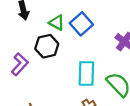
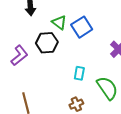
cyan rectangle: (86, 73) -> (79, 73), size x0.6

